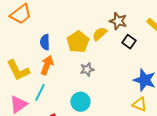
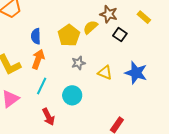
cyan line: (40, 92) -> (42, 86), moved
yellow triangle: (140, 104) -> (105, 72), moved

